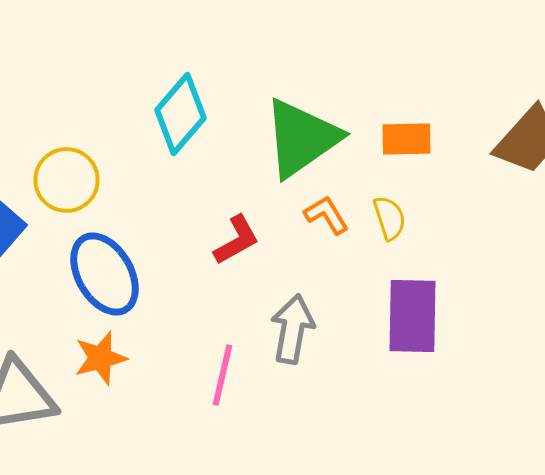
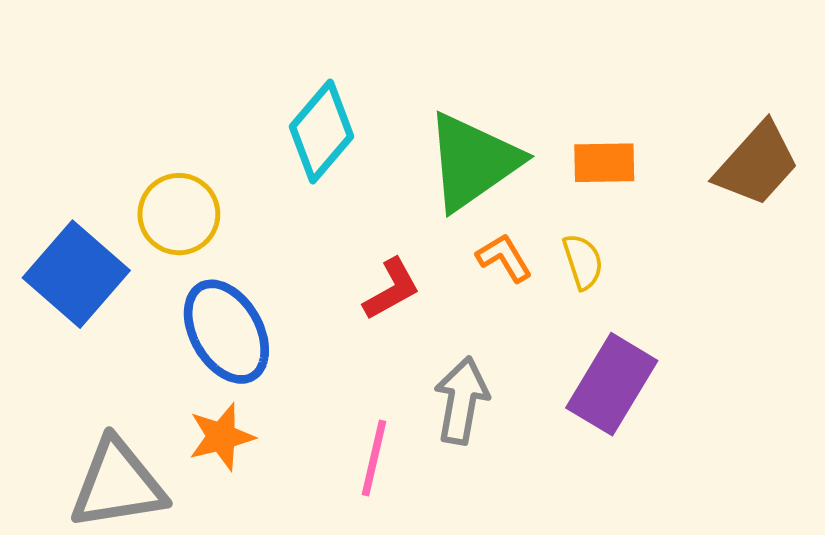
purple rectangle: (412, 316) -> (612, 384), turned 30

